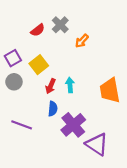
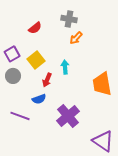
gray cross: (60, 25) -> (69, 19), moved, turned -35
cyan arrow: (70, 85) -> (65, 67), moved
blue semicircle: (53, 109) -> (39, 99), moved, turned 64
purple triangle: (97, 144) -> (103, 141), moved

